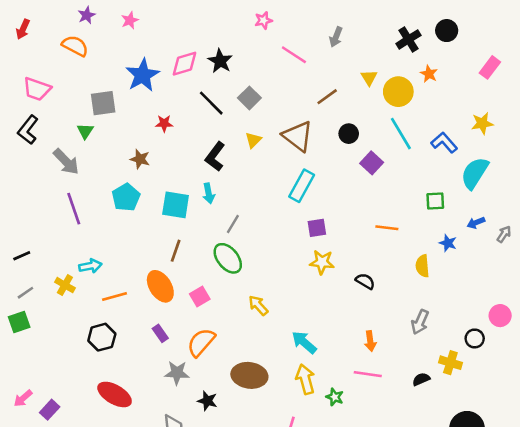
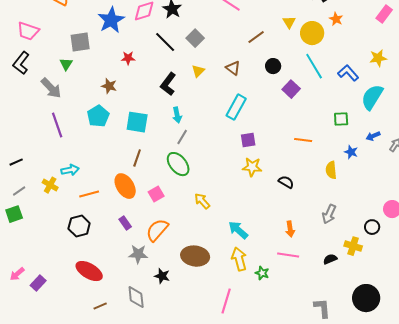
brown triangle: (298, 136) -> (233, 68), size x0.6
cyan arrow: (209, 193) -> (177, 115), moved

